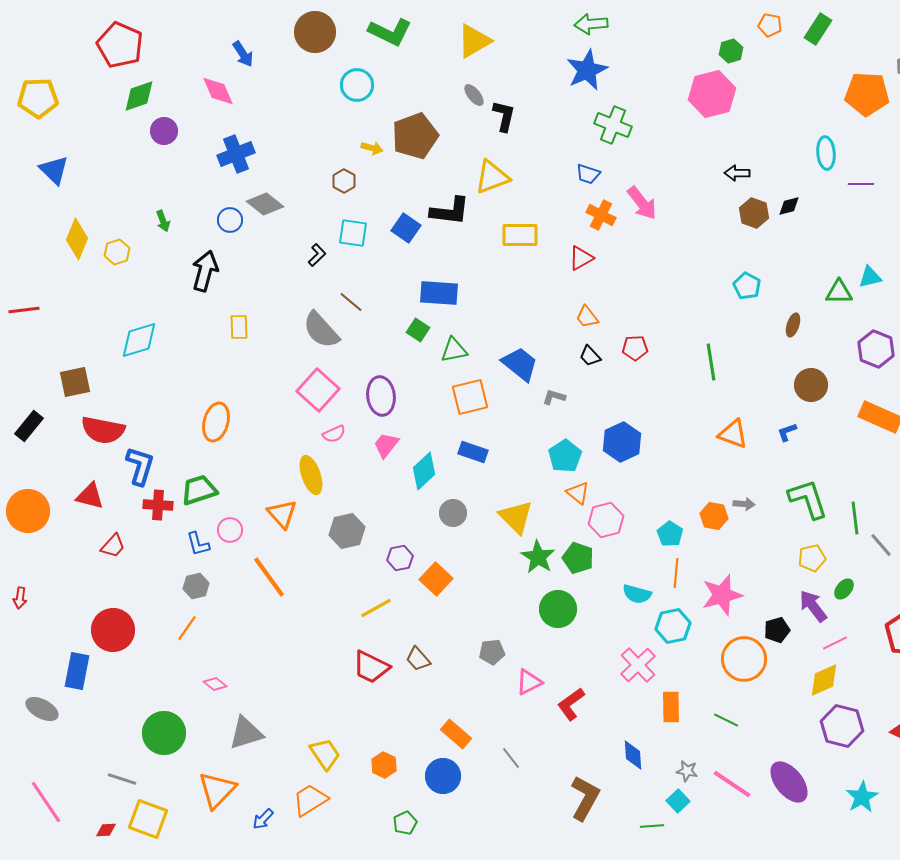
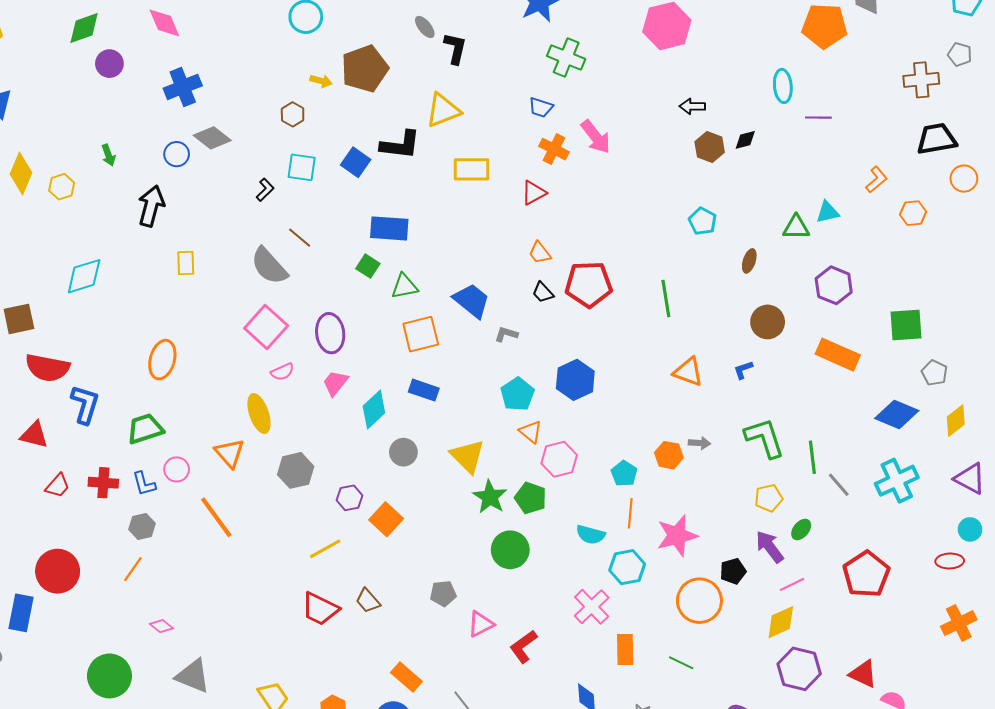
red pentagon: (635, 348) -> (589, 284), size x1.8
red cross: (158, 505) -> (103, 483), moved
gray triangle: (246, 733) -> (193, 676), turned 39

